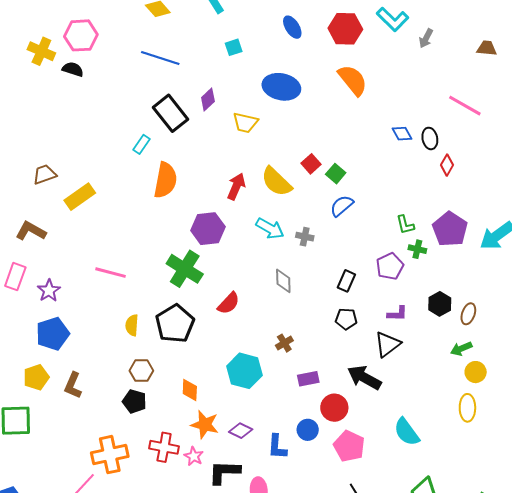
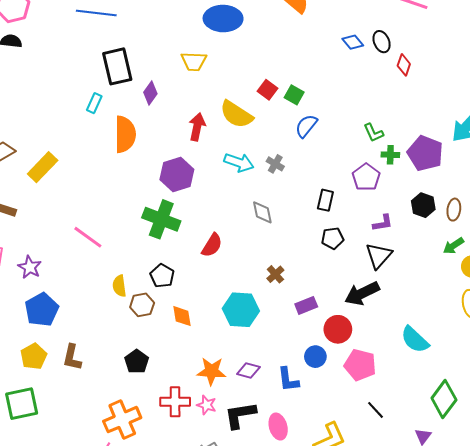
purple diamond: (208, 99) -> (150, 93), moved
black rectangle: (171, 113) -> (117, 66), turned 36
purple pentagon: (450, 229) -> (425, 153), moved
gray cross: (305, 237) -> (275, 164), turned 30
pink line: (110, 273) -> (88, 237), turned 32
black pentagon: (175, 324) -> (162, 276), size x0.6
brown hexagon: (141, 371) -> (142, 305), moved
black arrow: (364, 378) -> (362, 293), turned -44
orange diamond: (190, 390) -> (182, 316), moved
black pentagon: (134, 401) -> (137, 361), turned 30

